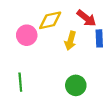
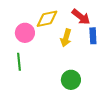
green line: (20, 82) -> (19, 62), moved

